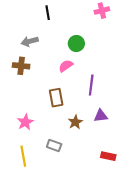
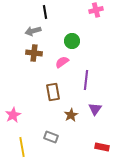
gray arrow: (30, 41) -> (33, 31), moved
brown cross: (21, 66) -> (34, 53), moved
purple triangle: (101, 116) -> (95, 109), turned -48
pink star: (25, 122) -> (13, 115), moved

